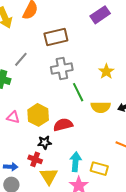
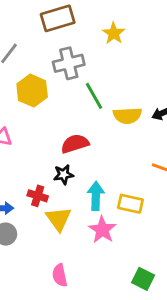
yellow star: (106, 71) -> (114, 33), moved
yellow hexagon: (38, 115) -> (32, 91), moved
black star: (45, 142) -> (64, 174), moved

